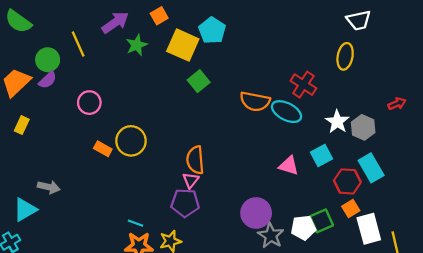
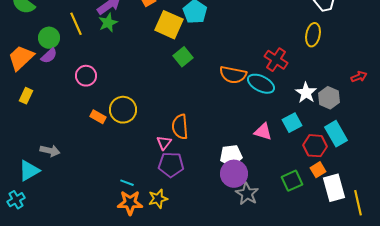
green star: (137, 45) -> (108, 23), moved
pink triangle: (191, 180) -> (164, 143), moved
white pentagon: (303, 228) -> (231, 156), moved

